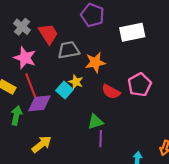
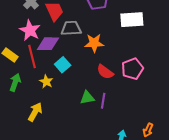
yellow star: (76, 82) -> (46, 82), moved
purple diamond: (39, 103) -> (48, 44), moved
purple line: (101, 139) -> (103, 101), moved
yellow arrow: (42, 144) -> (35, 112), turned -30

